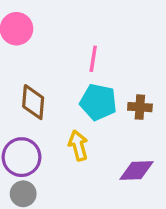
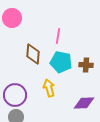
brown diamond: (33, 102) -> (33, 54), moved

